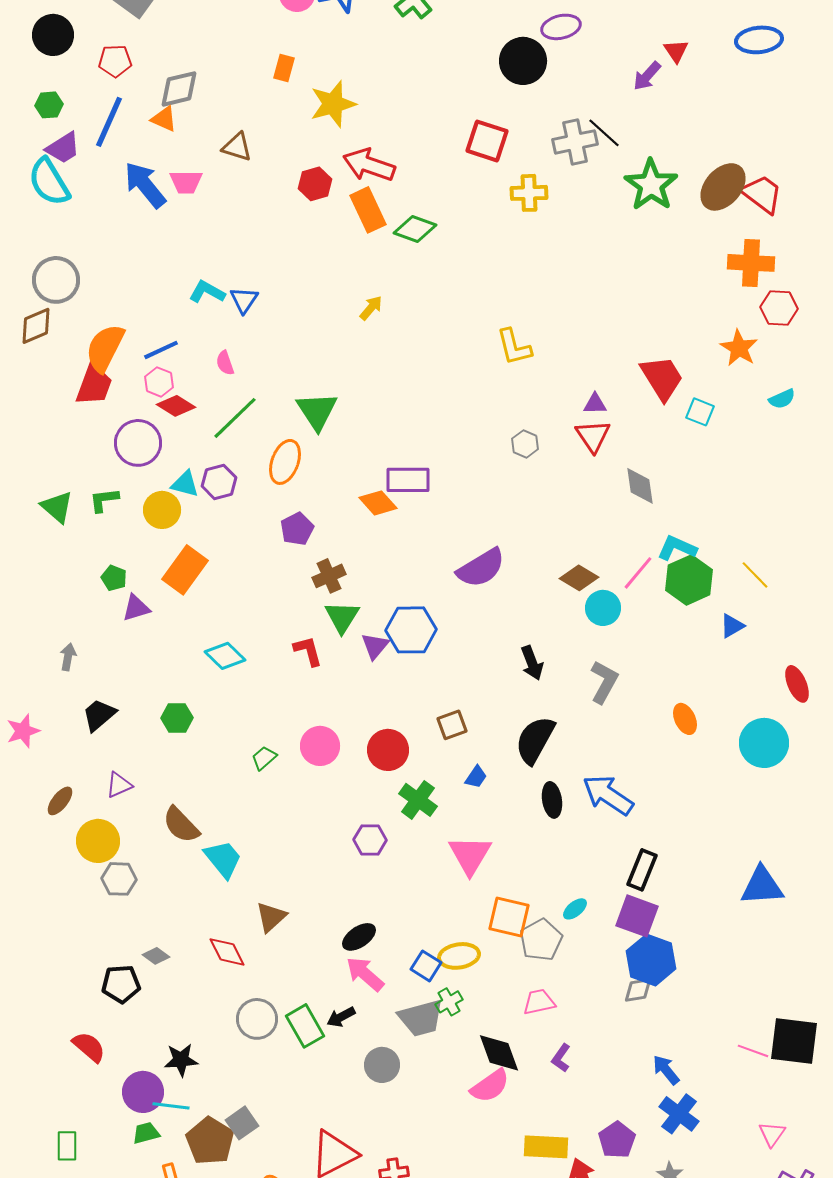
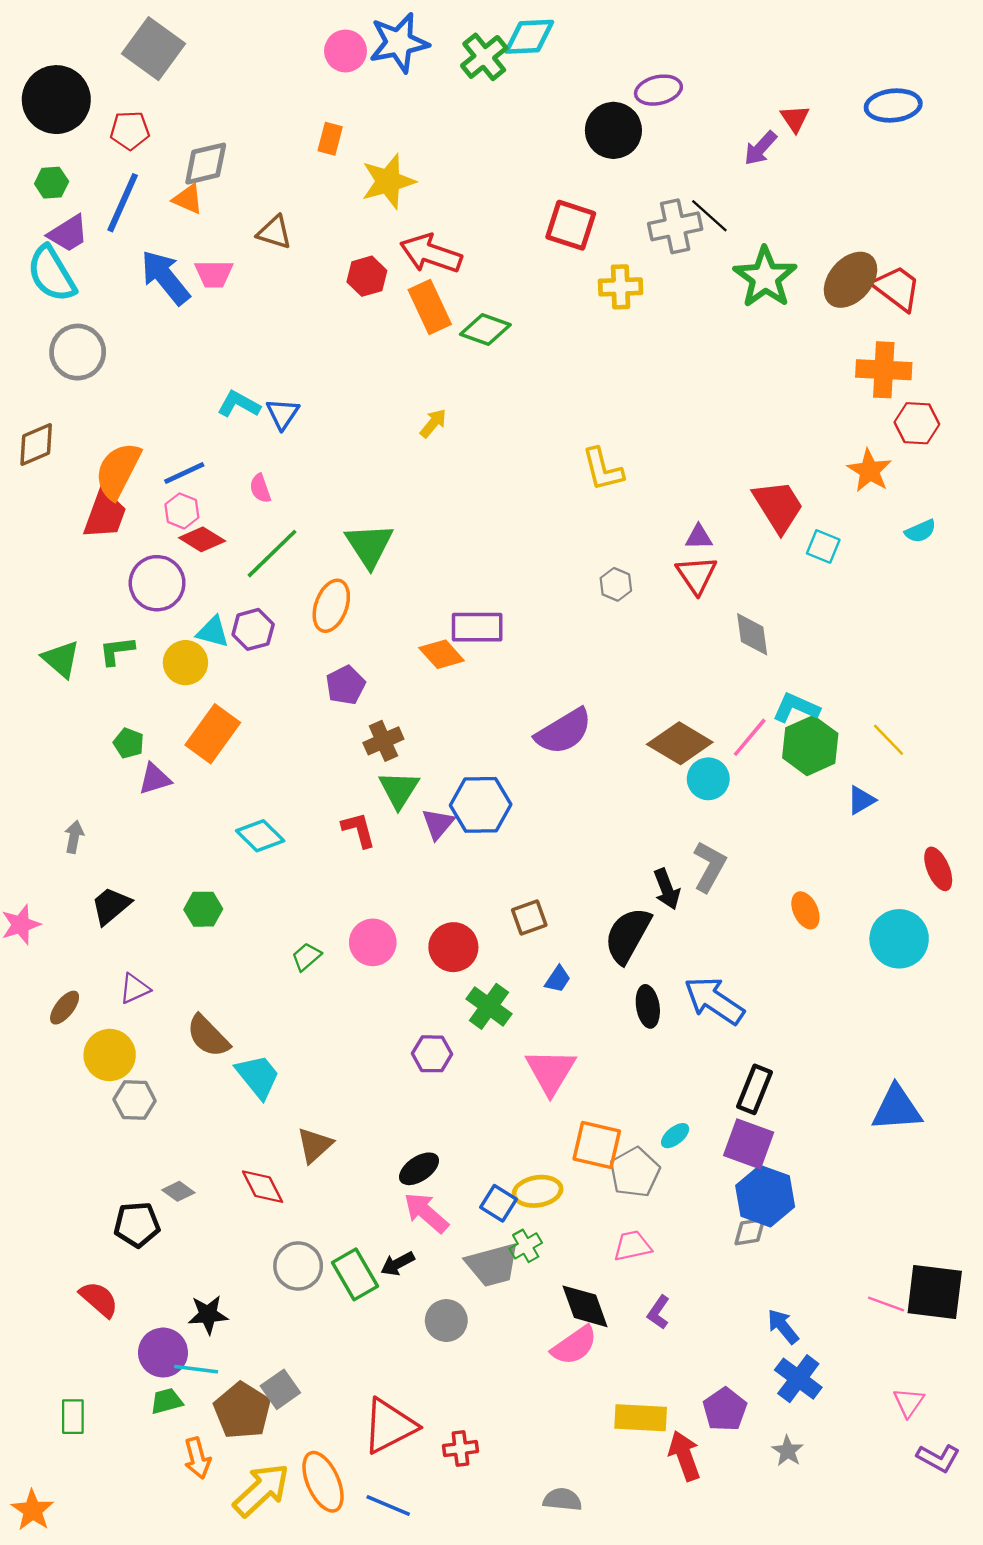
black circle: (53, 35) -> (56, 100), size x1.4
gray circle: (56, 280) -> (78, 352), moved
brown diamond: (579, 578) -> (680, 743), size x1.4
black arrow: (532, 663) -> (667, 889), moved

